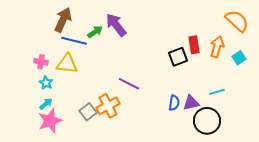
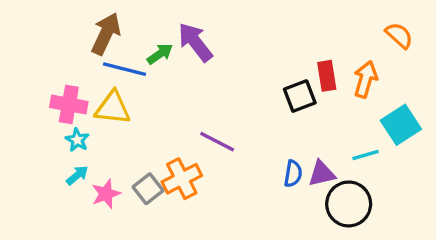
orange semicircle: (237, 21) -> (399, 35), size x0.7
cyan square: (239, 58) -> (401, 125), moved, size x1.6
pink cross: (41, 62) -> (69, 105), size x1.5
pink star: (50, 121) -> (106, 194), moved, size x0.7

